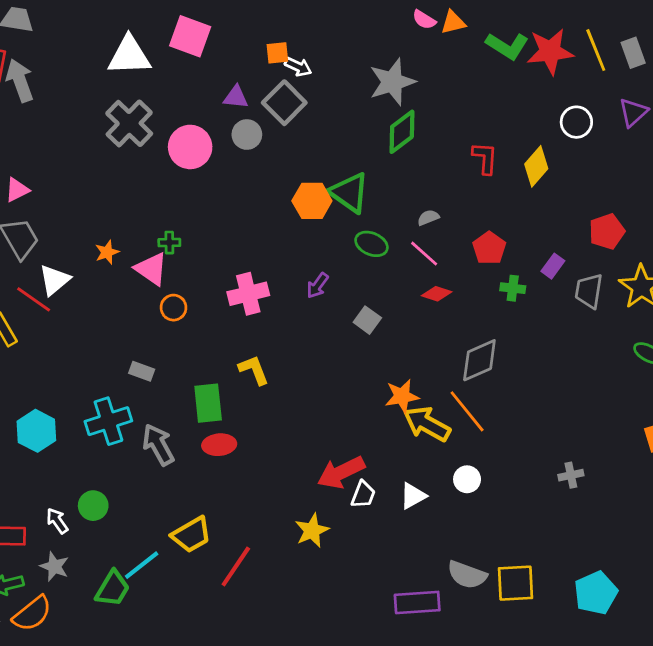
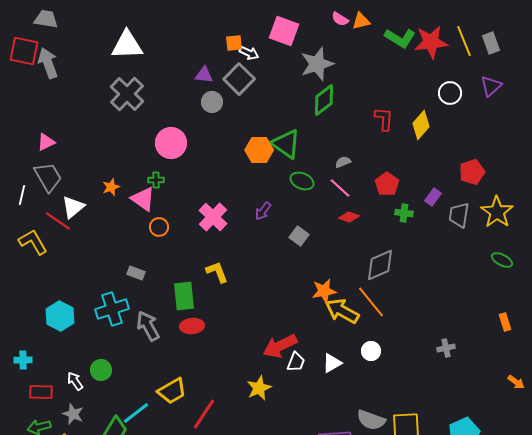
pink square: (190, 36) -> (284, 31), moved
pink circle: (190, 147) -> (171, 143), moved
pink cross: (248, 294) -> (213, 217), turned -32

